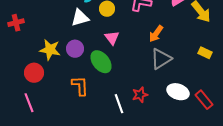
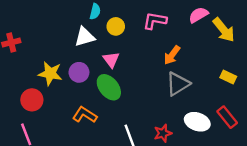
pink triangle: (112, 38) -> (111, 60), moved
orange L-shape: (80, 86) -> (85, 115), turned -55
red star: (140, 95) -> (163, 133), moved
red rectangle: (204, 100) -> (227, 117), moved

